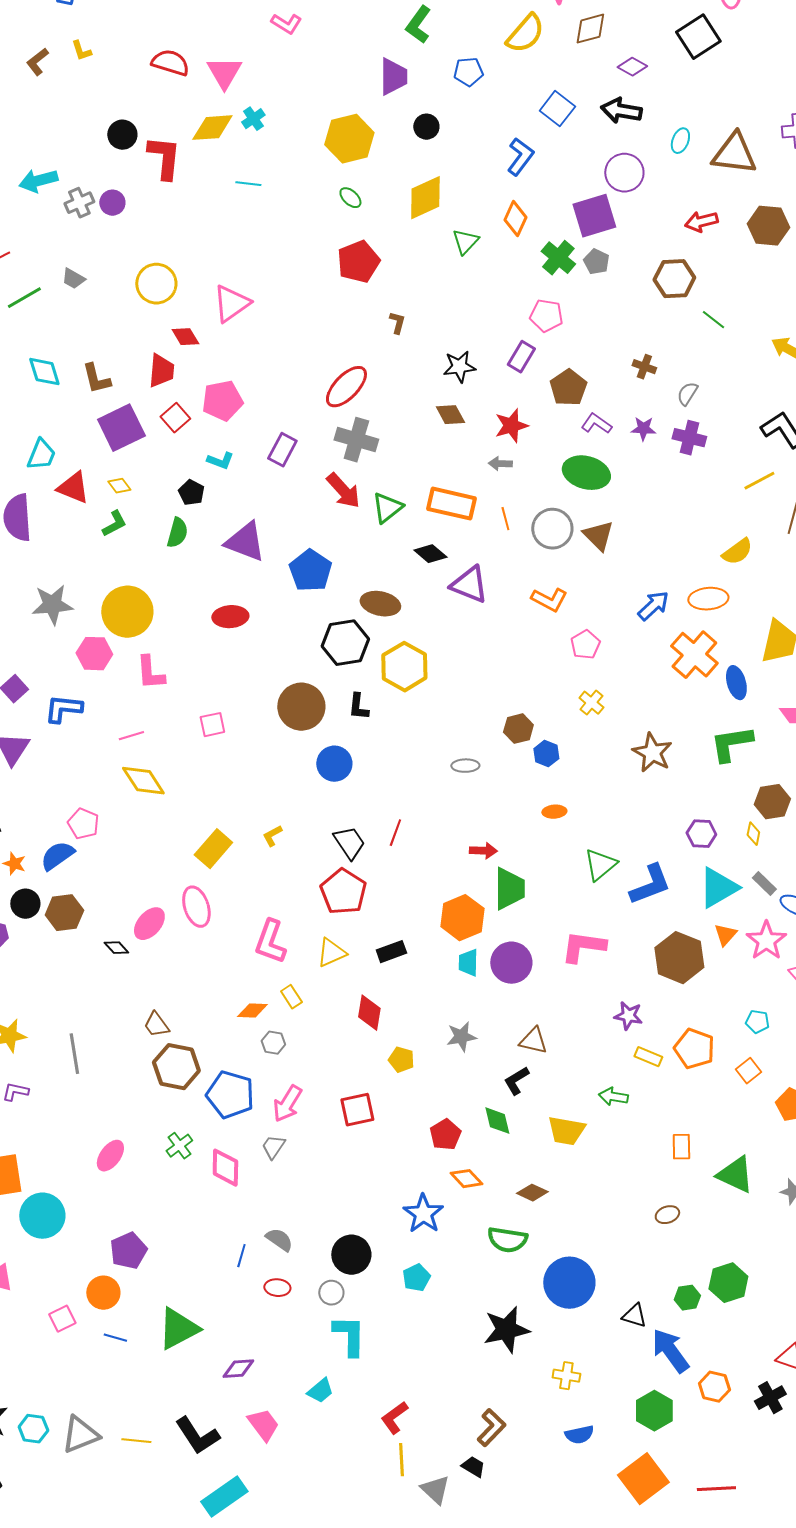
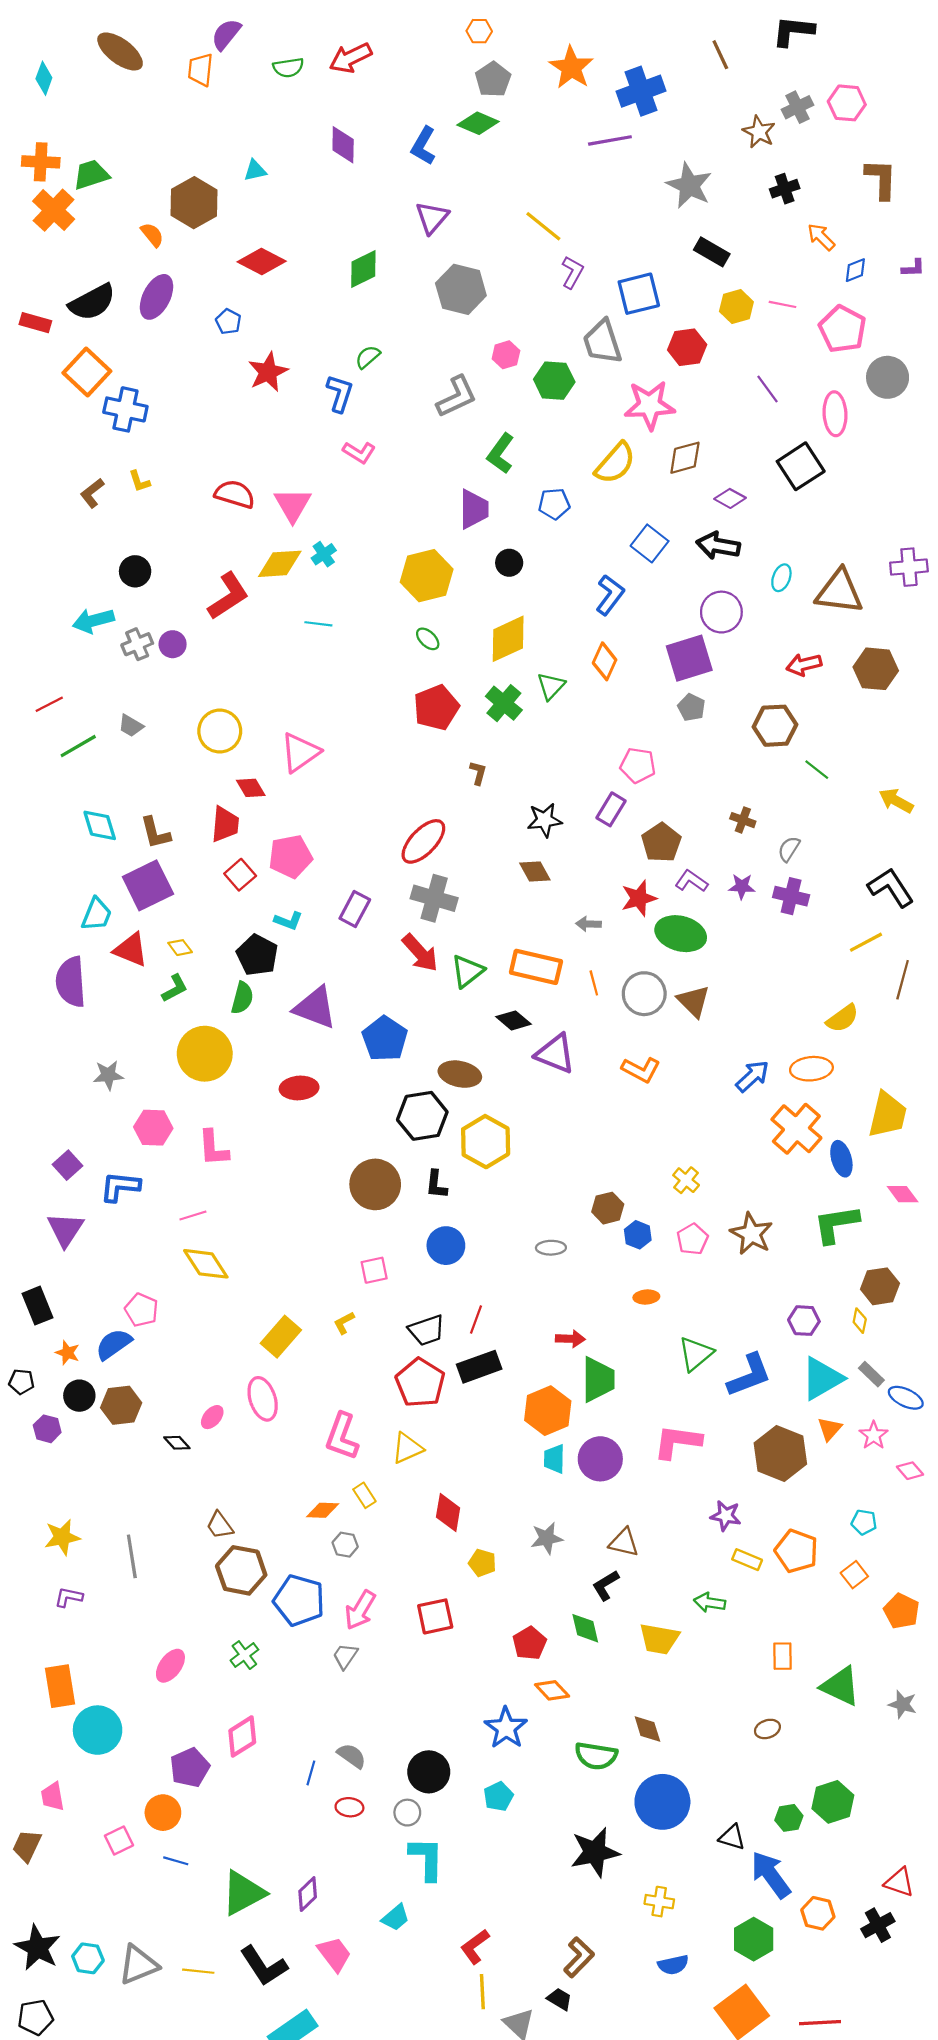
black circle: (122, 135) -> (135, 571), moved
red L-shape: (164, 158) -> (228, 596), turned 51
green cross: (558, 258) -> (504, 703), moved
red star: (511, 426) -> (639, 898), moved
purple square: (121, 428) -> (148, 885), moved
black pentagon: (191, 493) -> (257, 955), size x1.5
gray star: (52, 605) -> (108, 1075), size x0.7
yellow circle: (127, 612) -> (205, 1054), moved
pink pentagon: (585, 645) -> (692, 1239), moved
pink square: (212, 725) -> (374, 1270), moved
blue circle: (334, 764) -> (446, 1246), moved
black trapezoid: (349, 843) -> (427, 1330), turned 105
pink ellipse: (149, 924) -> (212, 1417), size x0.7
pink star: (766, 941) -> (874, 1435), size x0.7
black rectangle: (391, 952) -> (479, 1367), moved, size x1.4
pink diamond: (225, 1168) -> (242, 1736), moved, turned 57
brown diamond: (532, 1193) -> (647, 1729), moved, turned 48
green triangle: (178, 1329) -> (243, 1893), moved
purple diamond: (238, 1369) -> (308, 1894), turned -40

